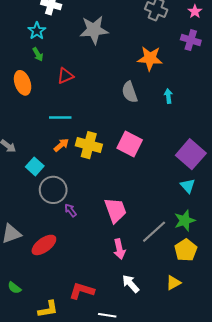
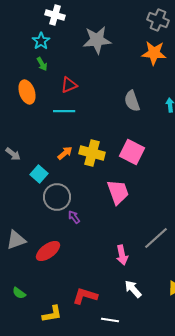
orange star: (150, 58) -> (154, 53), moved
cyan line: (60, 118) -> (64, 111), moved
pink trapezoid: (115, 210) -> (118, 192), moved

